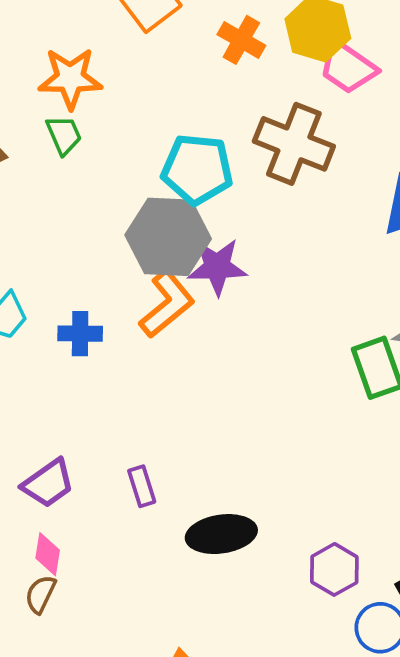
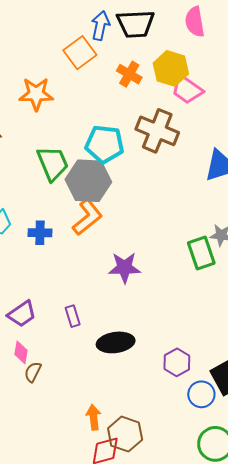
green trapezoid: (64, 135) -> (53, 163), moved, size x1.6
purple star: (217, 267) -> (124, 268), moved
brown semicircle: (40, 594) -> (33, 372), moved

